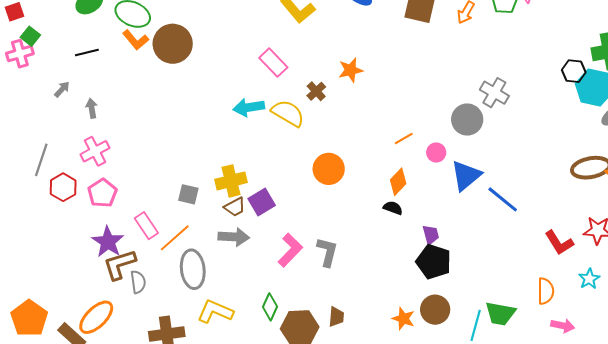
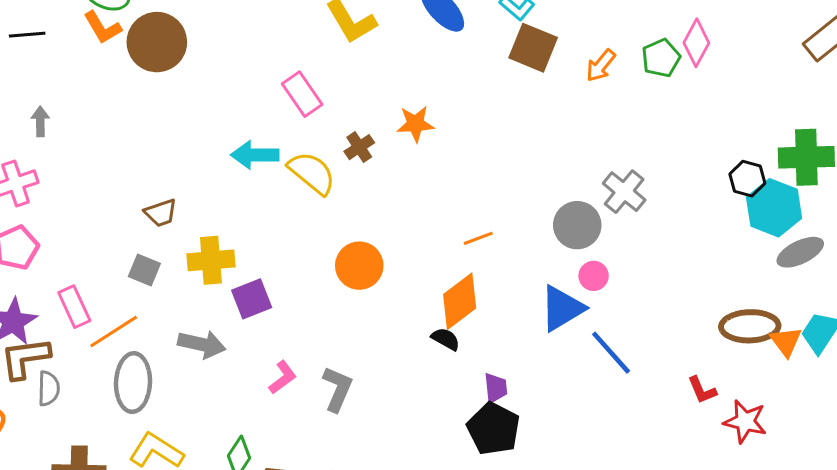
gray arrow: (92, 108) -> (40, 121), moved
pink circle: (436, 152) -> (594, 276), moved
orange diamond: (398, 182) -> (460, 301), size x1.4
brown trapezoid: (235, 207) -> (161, 213), moved
red L-shape: (559, 243) -> (702, 390), moved, size x0.7
pink L-shape: (290, 250) -> (283, 377), size x0.7

